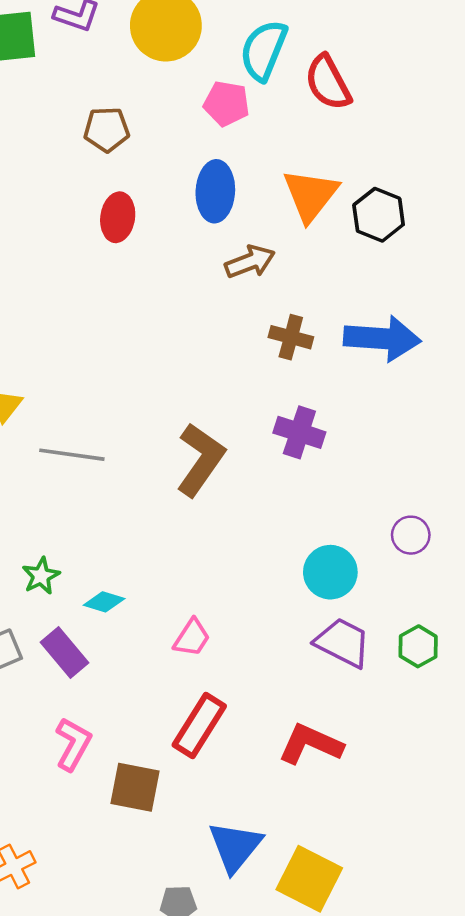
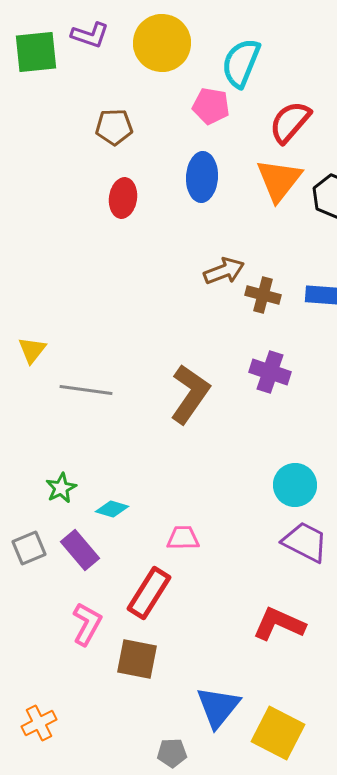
red semicircle: (328, 82) -> (290, 122), moved, turned 69
brown arrow: (250, 262) -> (224, 271), moved
pink trapezoid: (192, 638) -> (183, 538), turned -124
red rectangle: (199, 725) -> (149, 593), moved

